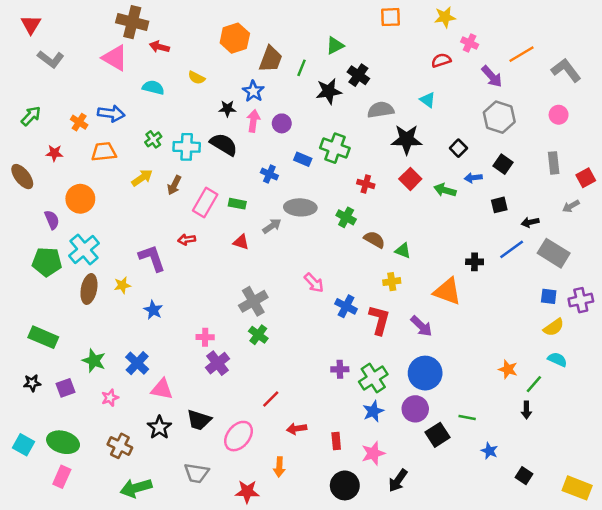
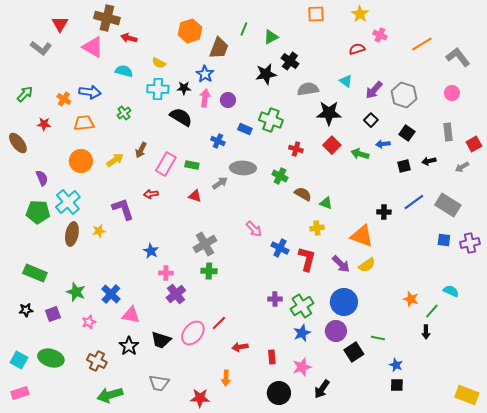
yellow star: (445, 17) -> (360, 14), turned -30
red triangle: (31, 25) -> (60, 24), moved
green line: (302, 68) -> (244, 29), moved
purple arrow: (492, 76) -> (374, 90), moved, turned 84
cyan cross: (187, 147) -> (158, 89), moved
yellow arrow: (142, 178) -> (115, 160), moved
orange circle: (80, 199) -> (81, 161), moved
black arrow: (530, 222) -> (429, 161), moved
blue star: (153, 310) -> (151, 251), moved
yellow semicircle: (554, 327) -> (367, 265), moved
green cross: (258, 335) -> (209, 271), turned -35
pink ellipse: (239, 436) -> (193, 333), moved
black square: (524, 476) -> (397, 385), moved, turned -32
pink rectangle: (62, 477) -> (20, 393), moved, turned 48

